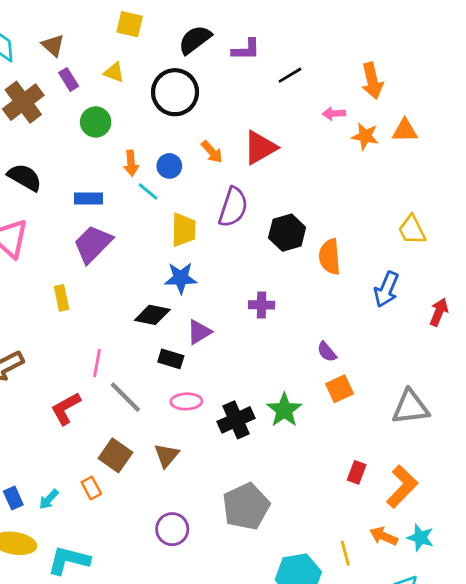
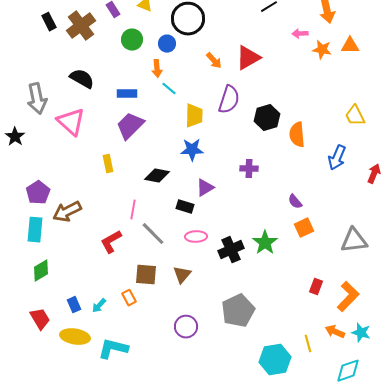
blue circle: (169, 166) -> (167, 44), moved
black diamond: (152, 315) -> (157, 176), moved
brown square: (115, 455) -> (146, 275), turned -30

